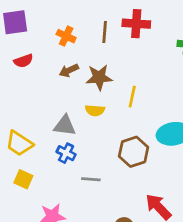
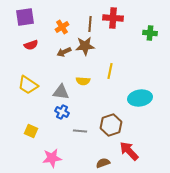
orange cross: (66, 36) -> (62, 27), turned 32
brown star: (99, 77) -> (85, 46), moved
yellow trapezoid: (19, 143) -> (28, 85), moved
brown hexagon: (134, 152) -> (111, 125), moved

